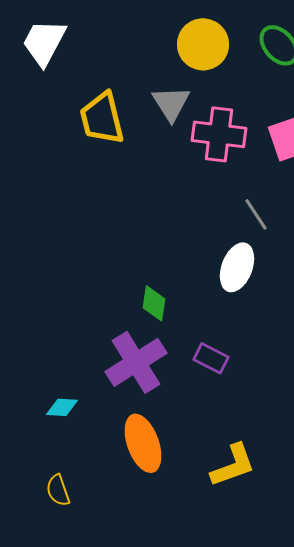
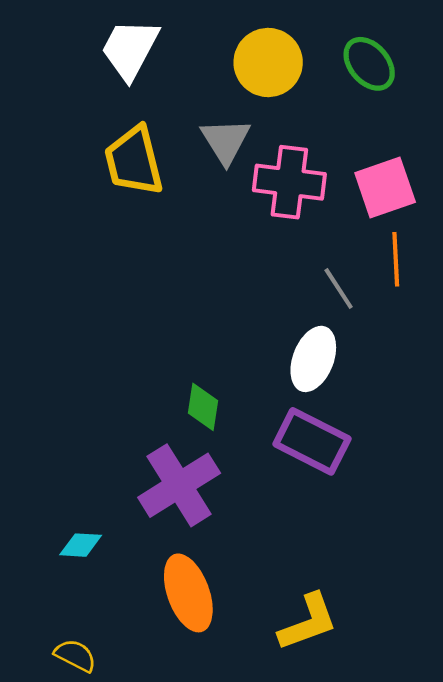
white trapezoid: (44, 42) -> (130, 49), moved
purple rectangle: (211, 358) -> (312, 441), moved, size x1.6
yellow semicircle: (58, 490) -> (75, 655), turned 136

